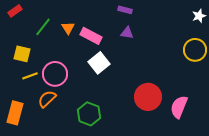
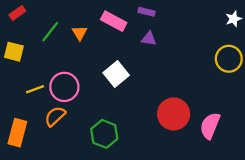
pink rectangle: (91, 36) -> (114, 21), moved
yellow square: (22, 54) -> (14, 52), moved

